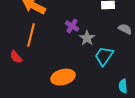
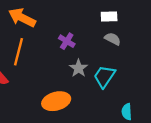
gray semicircle: (125, 29) -> (113, 39), moved
gray star: (87, 38) -> (78, 68), moved

